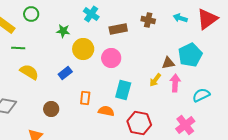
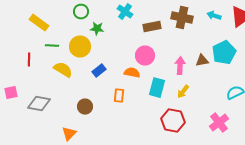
green circle: (31, 14) -> (81, 12), moved
brown cross: (148, 20) -> (182, 18), size x1.5
yellow circle: (83, 49) -> (80, 47), moved
yellow arrow: (155, 80) -> (183, 92), moved
pink arrow: (175, 83) -> (180, 66), moved
orange semicircle: (106, 111) -> (132, 73), moved

